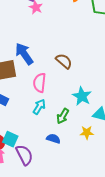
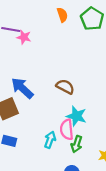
pink semicircle: (40, 83) -> (67, 130), moved
cyan star: (82, 96) -> (76, 116), moved

